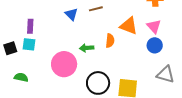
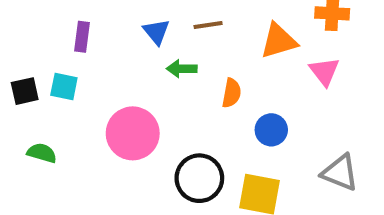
purple rectangle: (30, 26) -> (82, 37), moved
orange triangle: (129, 26) -> (279, 41), moved, turned -42
blue circle: (155, 45) -> (271, 130), moved
green arrow: (87, 48) -> (182, 69), moved

